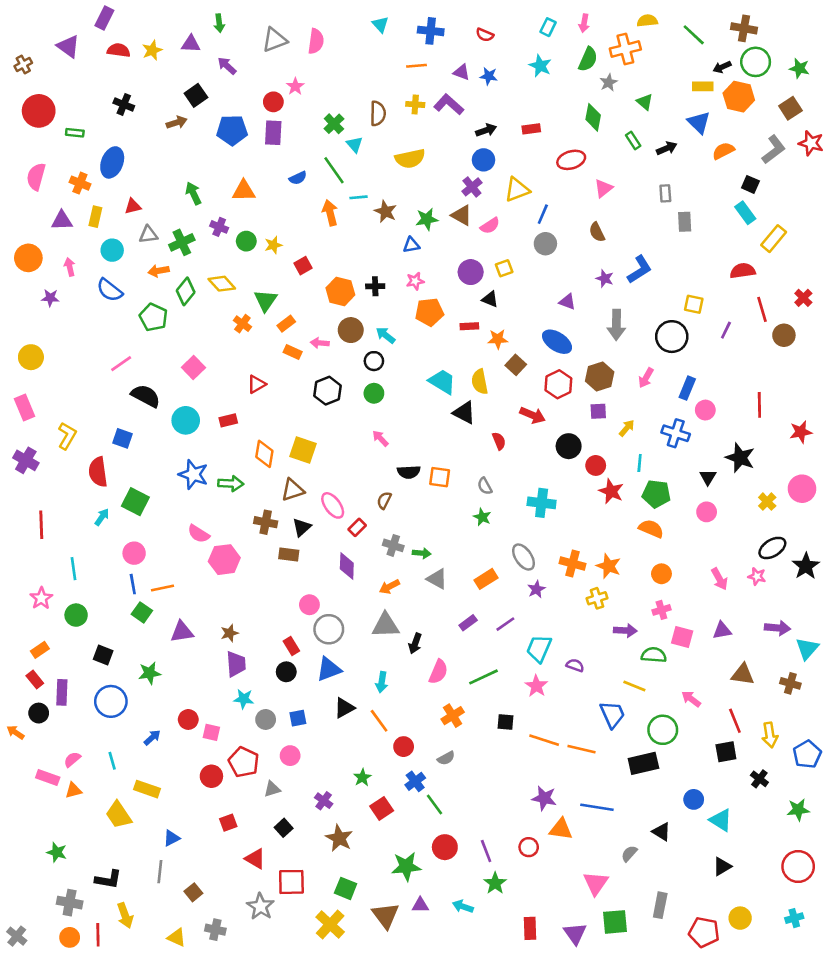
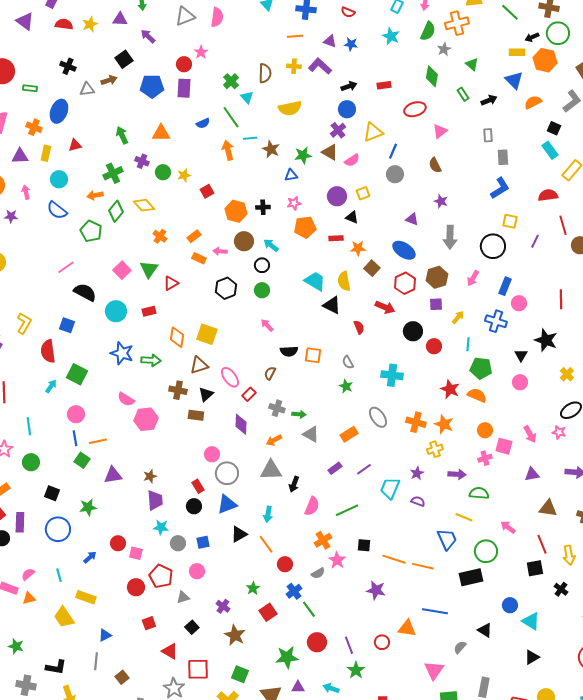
gray triangle: (148, 235) -> (87, 89), moved
blue L-shape: (640, 269) -> (500, 188), moved
green triangle: (266, 300) -> (149, 269), moved
red star: (611, 491) -> (450, 389), moved
purple star: (536, 589) -> (417, 473), moved
pink square: (682, 637) -> (504, 446), moved
pink star: (536, 686) -> (337, 560), moved
purple star: (544, 798) -> (376, 590), moved

